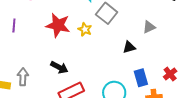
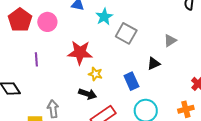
yellow star: (85, 29) -> (95, 74), moved
blue rectangle: (141, 78) -> (131, 81), moved

